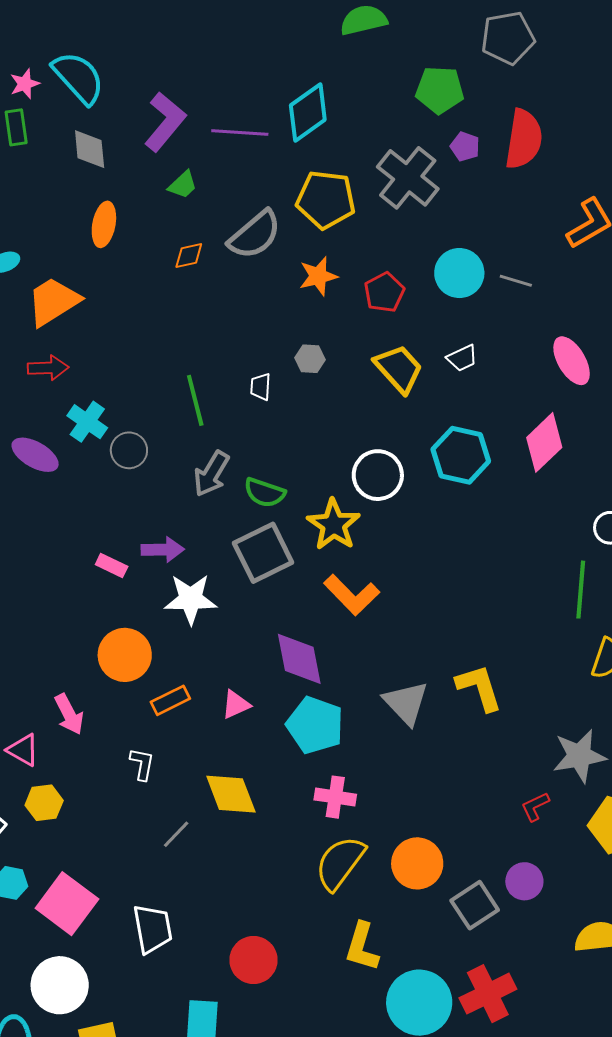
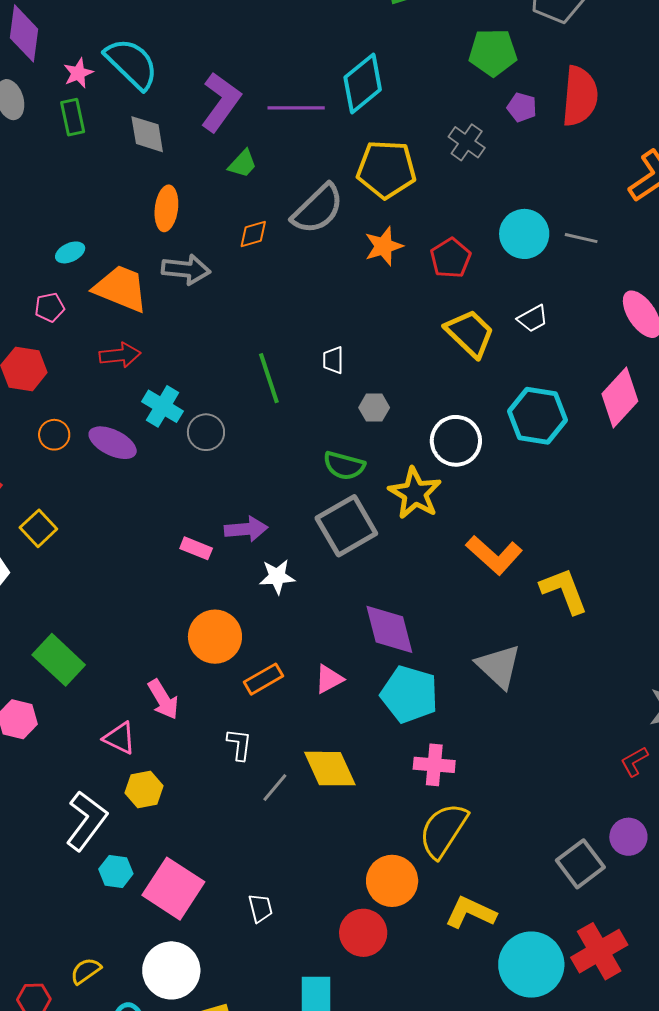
gray cross: (408, 178) -> (467, 142), size x0.6
orange trapezoid: (53, 301) -> (121, 289), turned 58
gray hexagon: (310, 359) -> (374, 408), moved
gray arrow: (211, 474) -> (186, 269), moved, turned -111
orange L-shape: (352, 595) -> (494, 555), moved
white star: (191, 599) -> (277, 577), size x0.7
yellow L-shape: (479, 688) -> (564, 591), moved
gray line: (176, 834) -> (275, 787), moved
orange circle: (417, 863) -> (392, 881), moved
white trapezoid: (153, 929) -> (260, 908), size x0.6
yellow L-shape: (362, 947) -> (471, 913), turned 102

